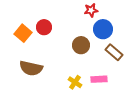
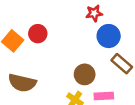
brown circle: (81, 45) -> (85, 74), moved

